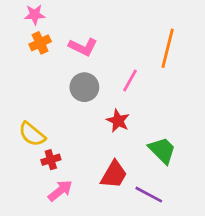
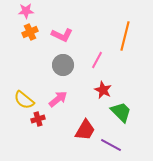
red star: (118, 121) -> (103, 90), moved
pink arrow: (60, 191) -> (58, 99), moved

